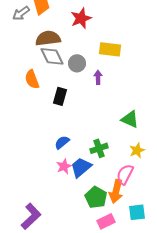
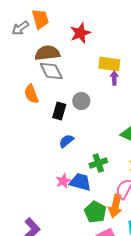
gray circle: (77, 63) -> (81, 101), moved
purple arrow: (98, 77) -> (114, 78), moved
blue semicircle: (62, 142) -> (66, 141), moved
blue trapezoid: (81, 167) -> (80, 182), turned 55

